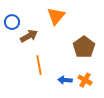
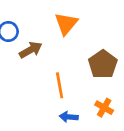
orange line: (39, 65) -> (60, 85), moved
blue arrow: (65, 80) -> (69, 117), moved

